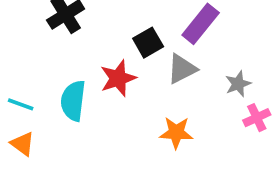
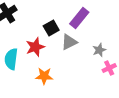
orange star: (176, 133) -> (44, 76), moved

